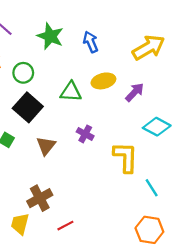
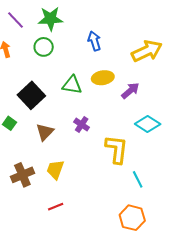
green star: (50, 36) -> (50, 19), moved, turned -30
green circle: (23, 73) -> (44, 47), moved
brown cross: (40, 198) -> (22, 175), moved
yellow trapezoid: (20, 224) -> (55, 170), moved

